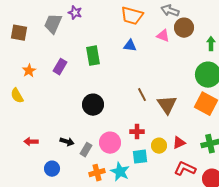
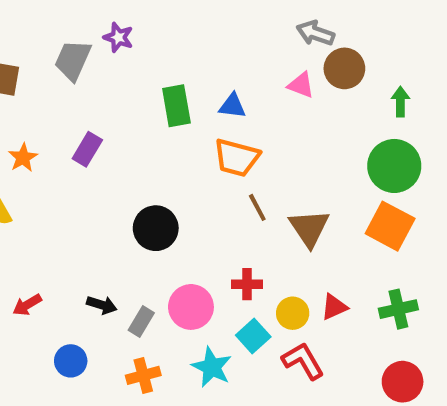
orange trapezoid: (132, 16) -> (237, 158), moved
green rectangle: (93, 56) -> (176, 106), moved
red arrow: (31, 142) -> (27, 305), turned -32
cyan square: (140, 157) -> (253, 336), turned -35
red L-shape: (185, 169) -> (303, 361), moved, turned 35
orange cross: (97, 173) -> (143, 375), moved

